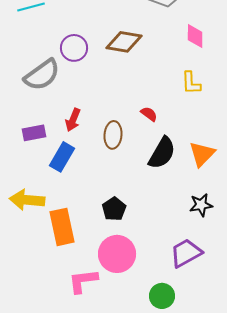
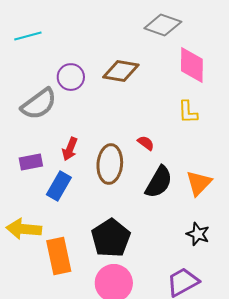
pink diamond: (195, 36) -> (192, 65), size x1.5
brown ellipse: (113, 135) -> (110, 164), size x1.4
black star: (201, 205) -> (198, 234), turned 30
black pentagon: (114, 209) -> (111, 238), size x1.6

